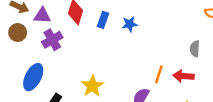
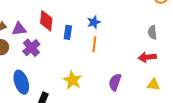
blue rectangle: (103, 20) -> (68, 32), moved
orange line: (159, 74) -> (94, 44), moved
blue ellipse: (33, 77) -> (21, 82), turned -35

